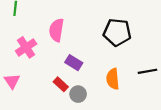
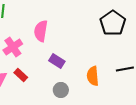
black pentagon: (117, 32) -> (113, 23), moved, turned 30
red rectangle: (61, 84) -> (21, 75), moved

